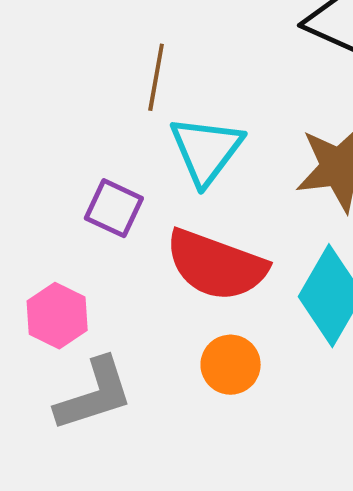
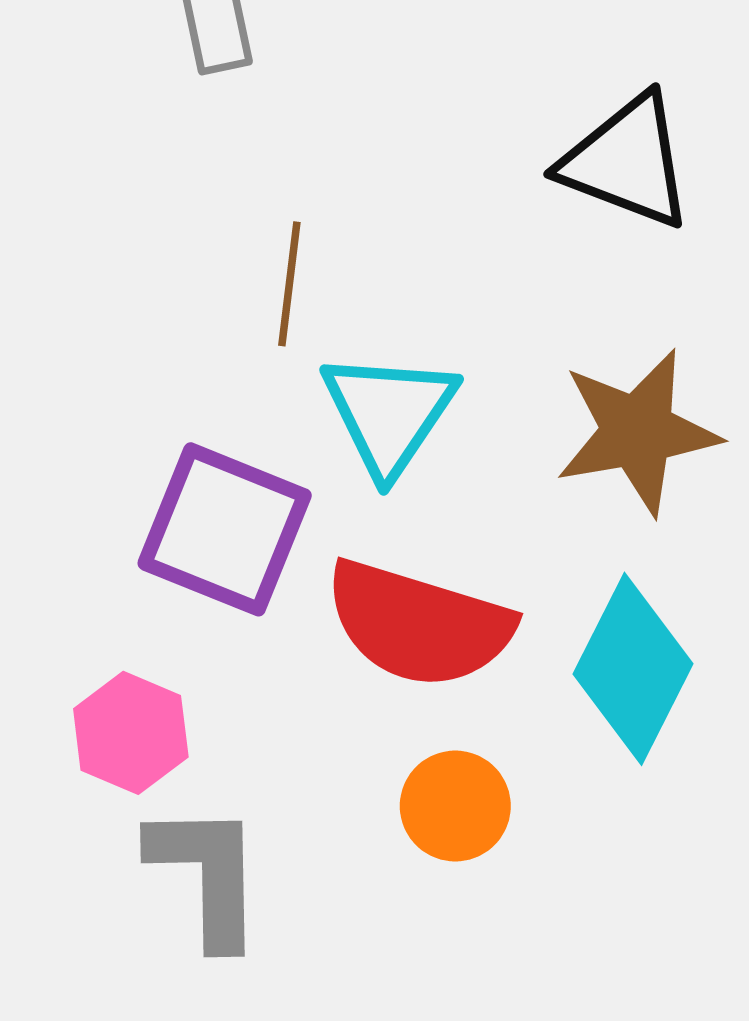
purple square: (114, 208) -> (225, 529), size x1.6
gray L-shape: (94, 394) -> (207, 875), turned -70

